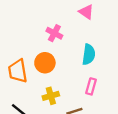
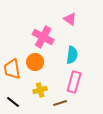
pink cross: (54, 33) -> (43, 37), size x1.5
pink rectangle: (91, 86) -> (74, 82), size x1.5

